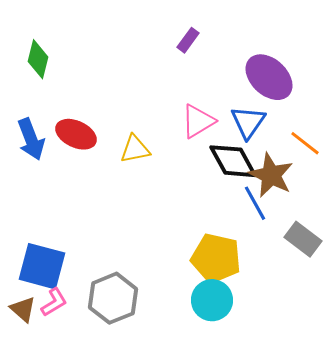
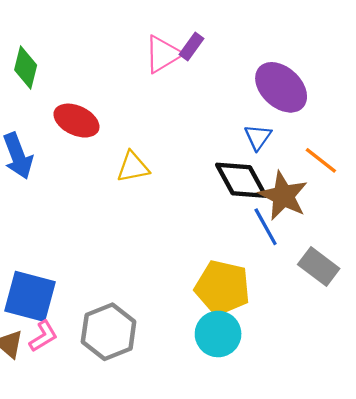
pink triangle: (198, 121) -> (163, 54), moved
blue triangle: (248, 122) -> (258, 137), size x0.7
red ellipse: (76, 134) -> (76, 121), moved

